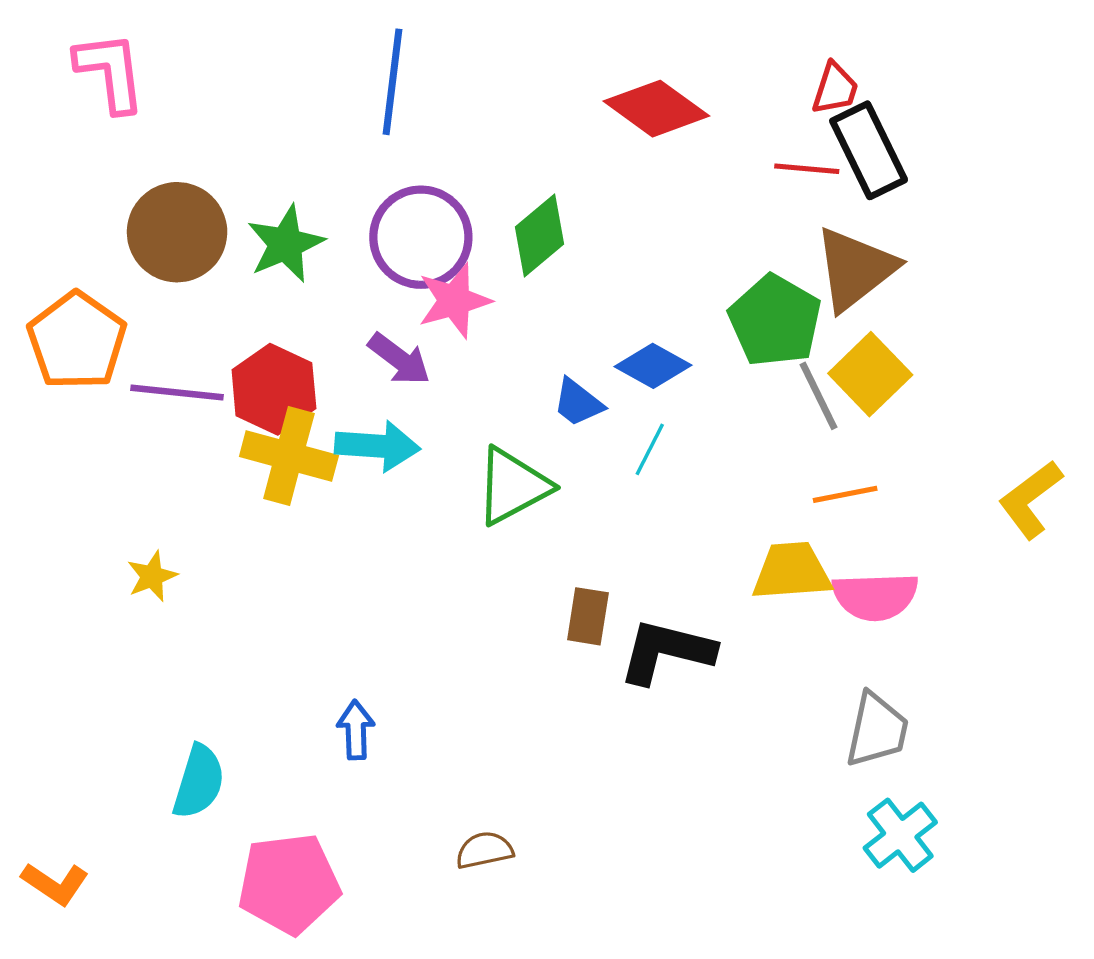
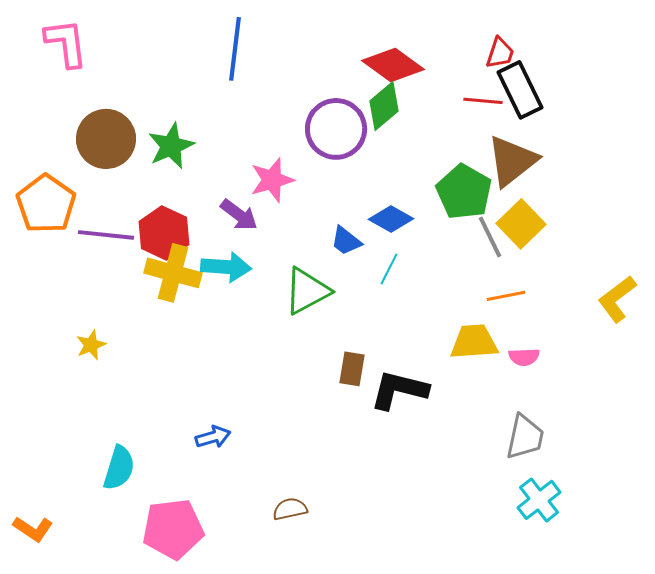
green diamond: (539, 236) -> (384, 106), moved
purple circle: (421, 237) -> (336, 129), moved
pink semicircle: (875, 596) -> (524, 357), size x0.6
blue arrow: (356, 730) -> (213, 437), turned 76

